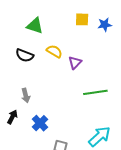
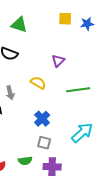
yellow semicircle: (54, 51) -> (38, 83), moved
blue cross: (40, 123) -> (42, 119), moved

